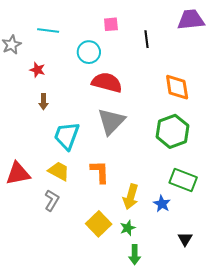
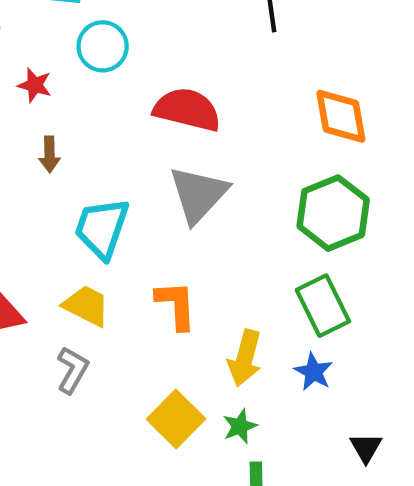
cyan circle: (89, 52) -> (103, 46), moved
green rectangle: (183, 180) -> (323, 306), moved, turned 44

